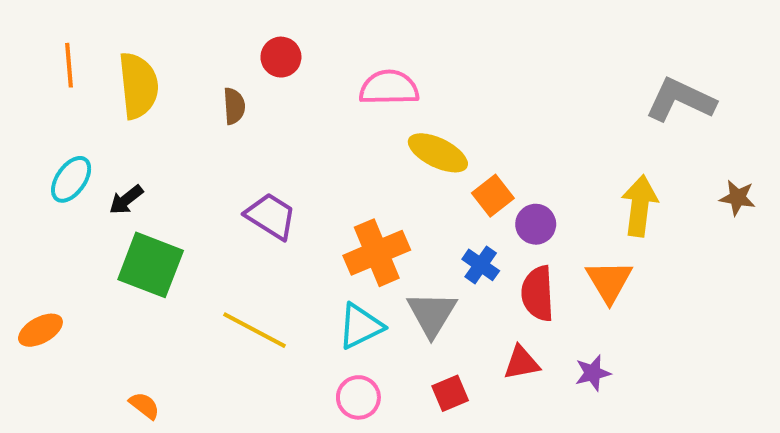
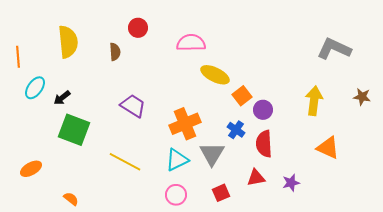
orange line: (69, 65) -> (18, 57), moved
orange triangle: (609, 281) -> (328, 148), moved, turned -35
orange ellipse: (40, 330) -> (31, 169), moved

